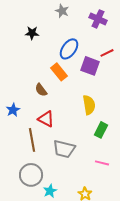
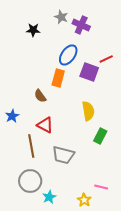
purple cross: (98, 19) -> (81, 25), moved
black star: (32, 33) -> (33, 30), moved
orange rectangle: (59, 72) -> (58, 78), turned 54
pink line: (102, 163) -> (101, 187), moved

